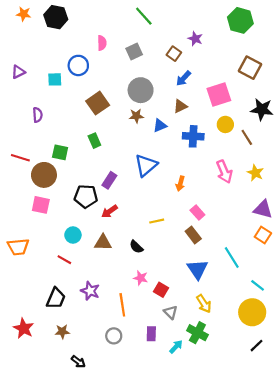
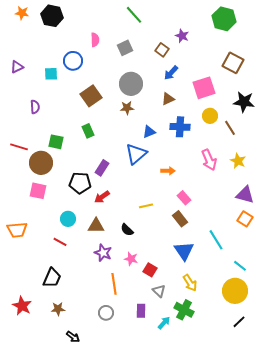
blue triangle: (160, 126) -> (149, 132), moved
orange arrow: (180, 183) -> (168, 171), turned -104
purple star: (90, 291) -> (103, 253), moved

